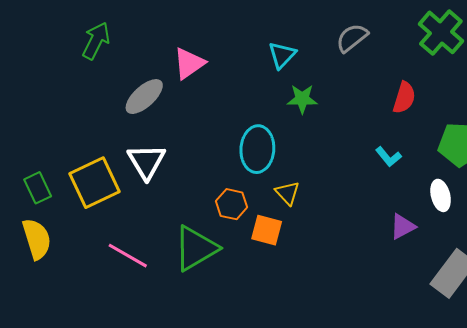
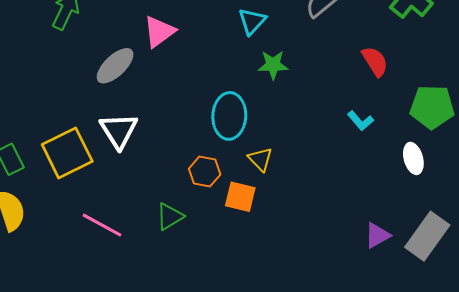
red semicircle: (404, 98) -> (375, 61), turned -48
purple triangle: (403, 227) -> (377, 235), moved
green triangle: (196, 248) -> (170, 216), size x0.6

